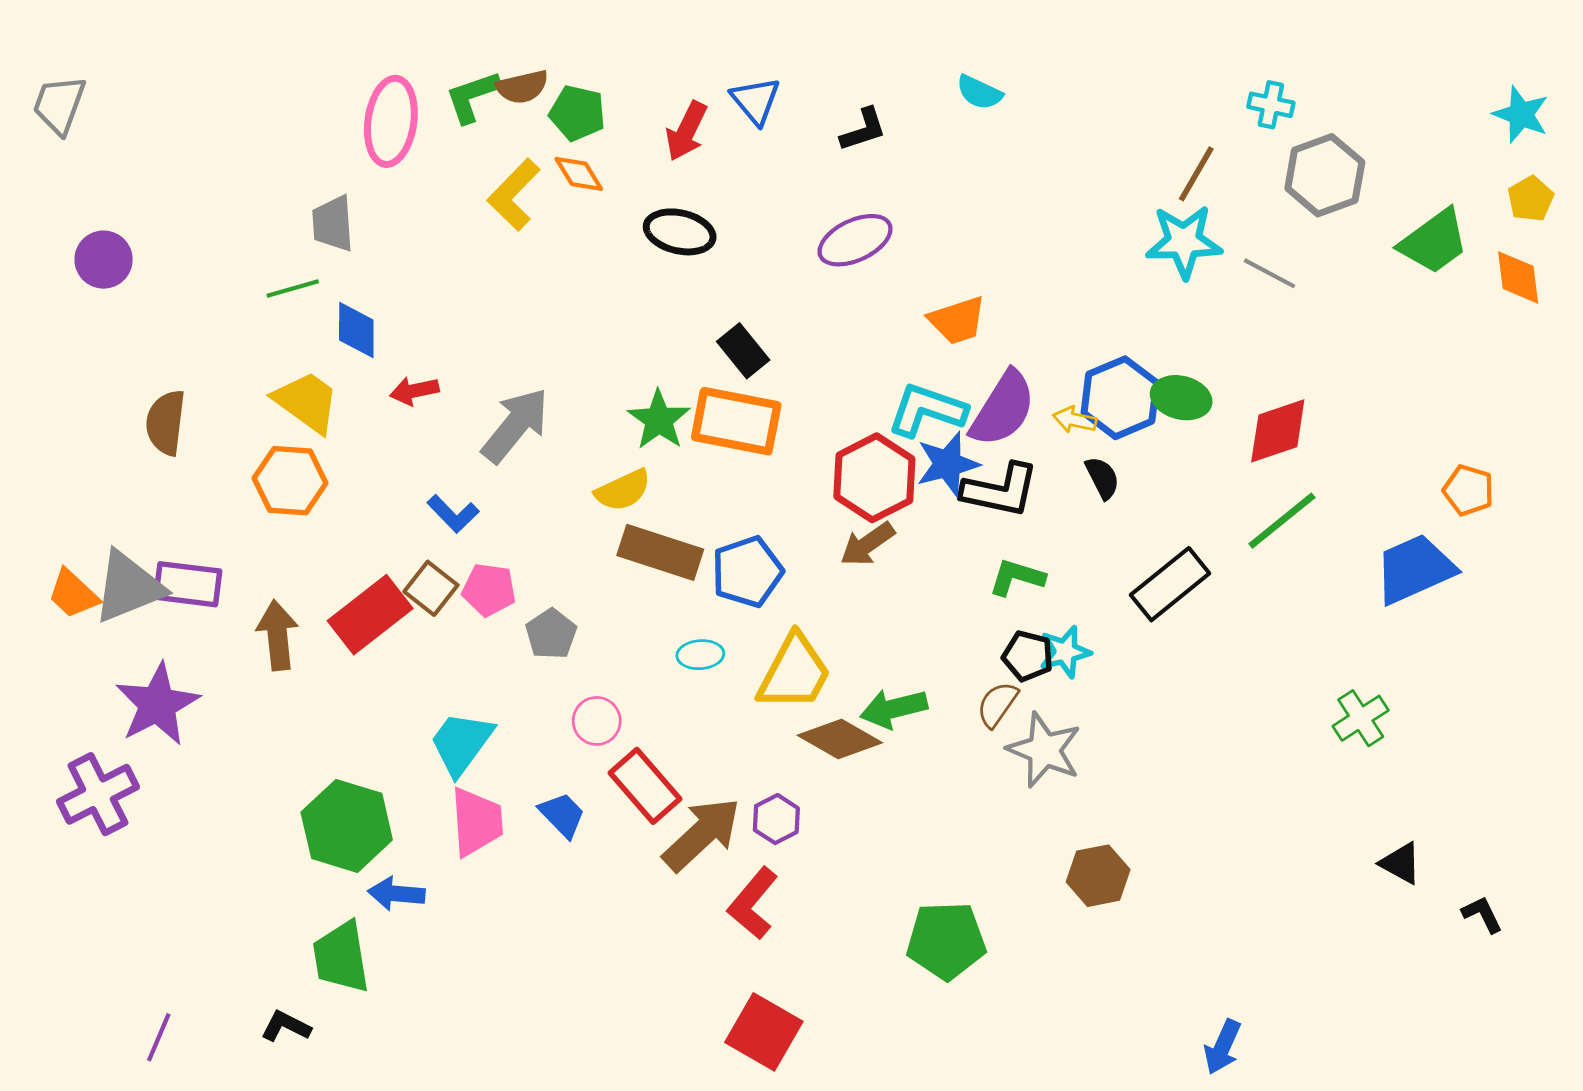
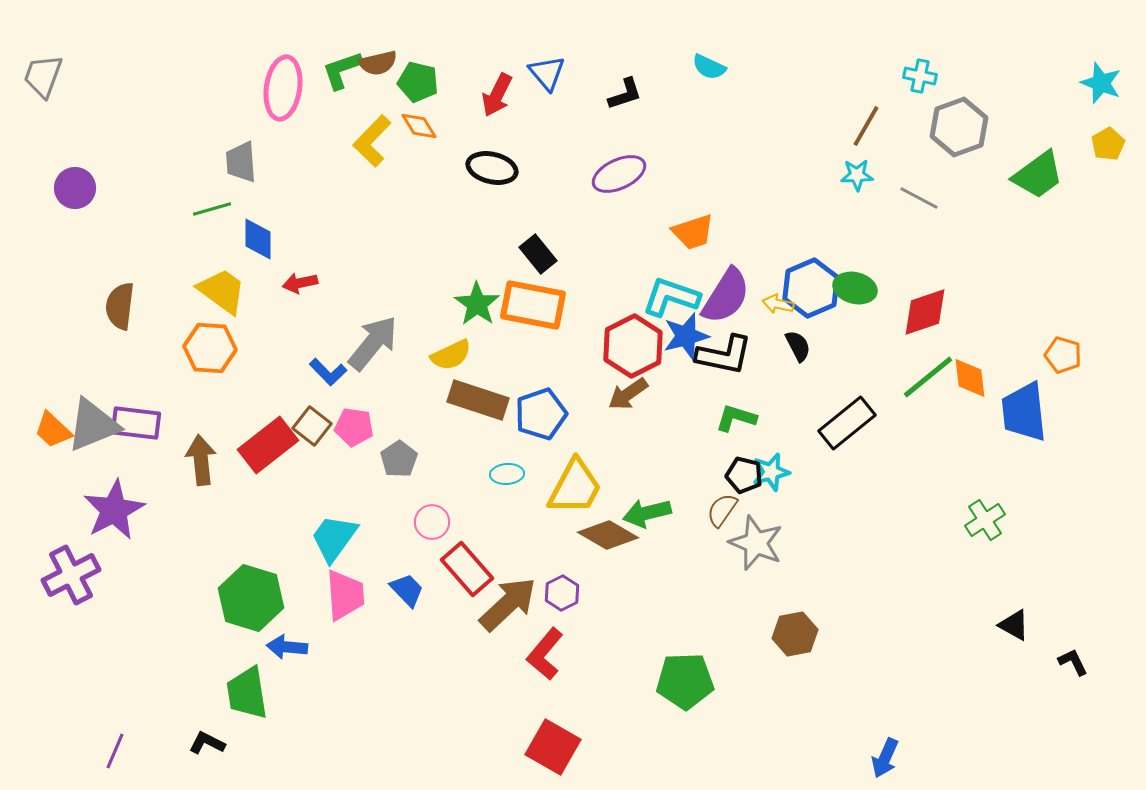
cyan star: (1184, 242) -> (857, 175), size x0.6
orange diamond: (1518, 277) -> (970, 378), moved
gray arrow: (515, 425) -> (373, 343), moved
blue trapezoid: (1415, 569) -> (1024, 412), turned -72

